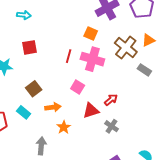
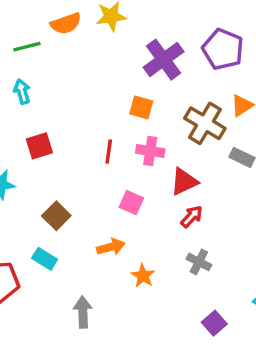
cyan arrow: (24, 15) -> (22, 92), turned -104
pink cross: (92, 59) -> (150, 151), size x0.7
orange arrow: (53, 107) -> (111, 247), moved
red triangle: (91, 111) -> (184, 182), moved
orange star: (64, 127) -> (143, 276), moved

